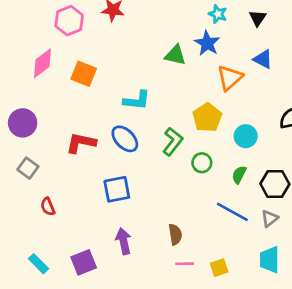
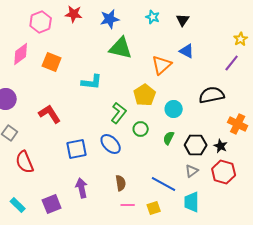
blue star: (207, 43) -> (110, 19), moved, turned 30
green triangle: (175, 55) -> (121, 48), size x1.4
blue ellipse: (125, 139) -> (111, 144), moved
red L-shape: (81, 143) -> (50, 114), turned 45
red semicircle: (48, 207) -> (25, 162), size x1.6
blue line: (232, 212) -> (164, 184), moved

